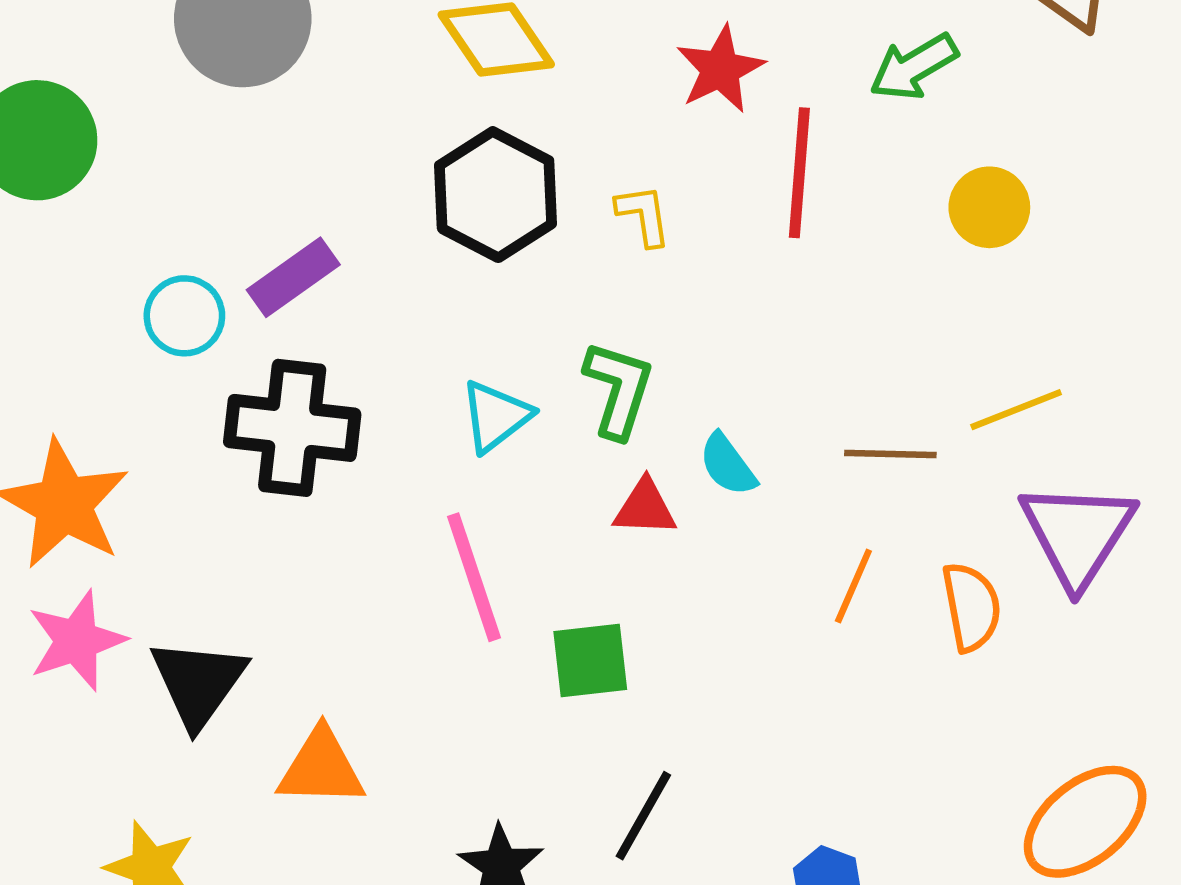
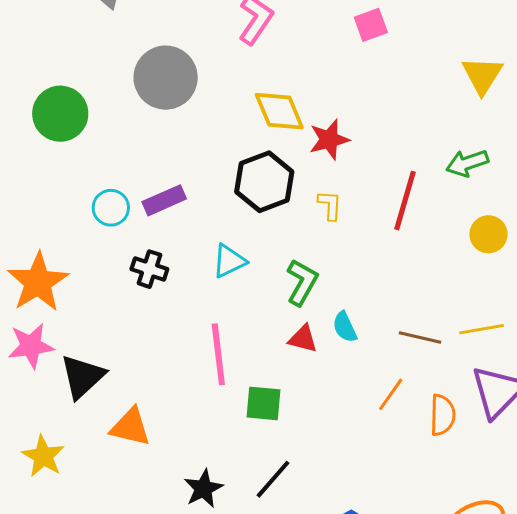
red star: (720, 69) -> (329, 140), moved
cyan triangle: (496, 416) -> (229, 261), moved
black cross: (292, 428) -> (149, 269), size x0.6

